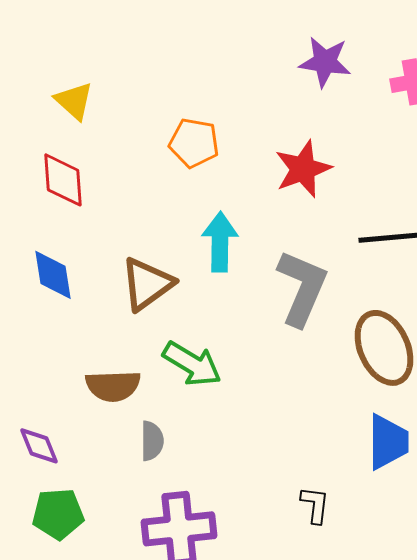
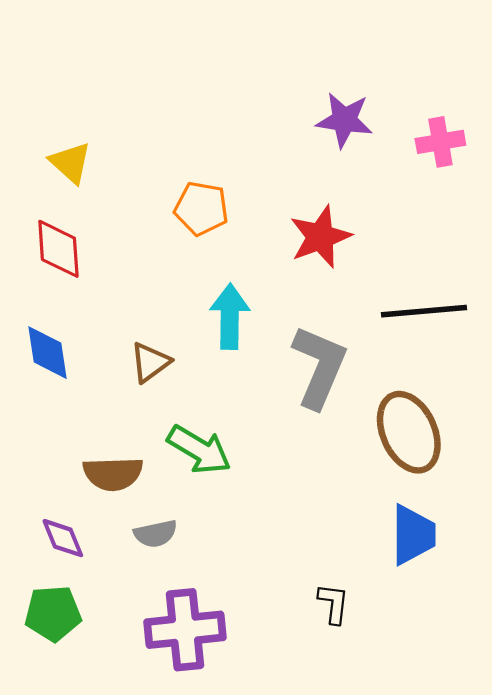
brown triangle: (147, 284) -> (150, 362), size x0.7
gray semicircle: (152, 441) -> (156, 534), turned 78
purple diamond: (39, 446) -> (63, 538), moved

